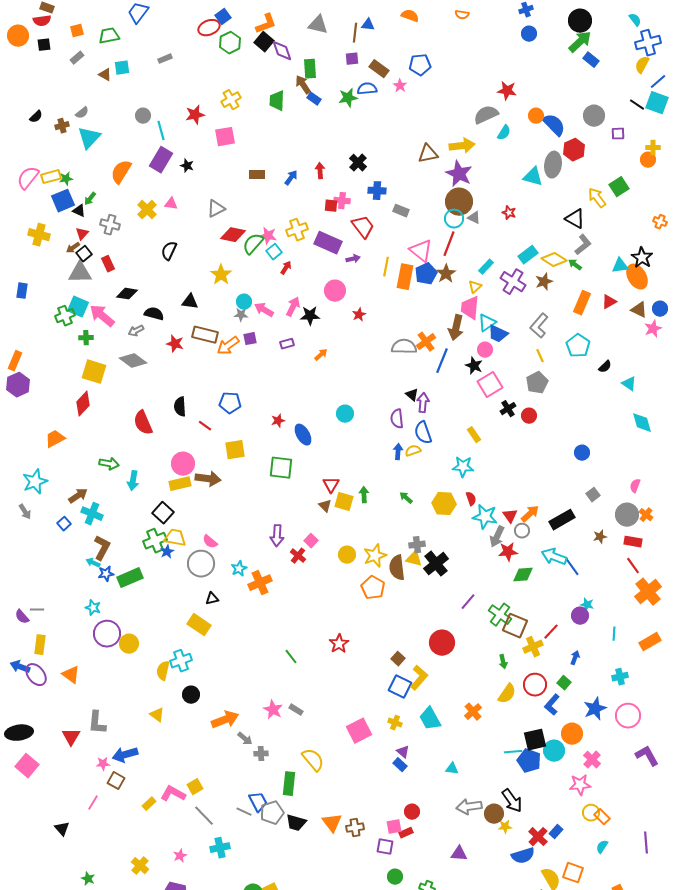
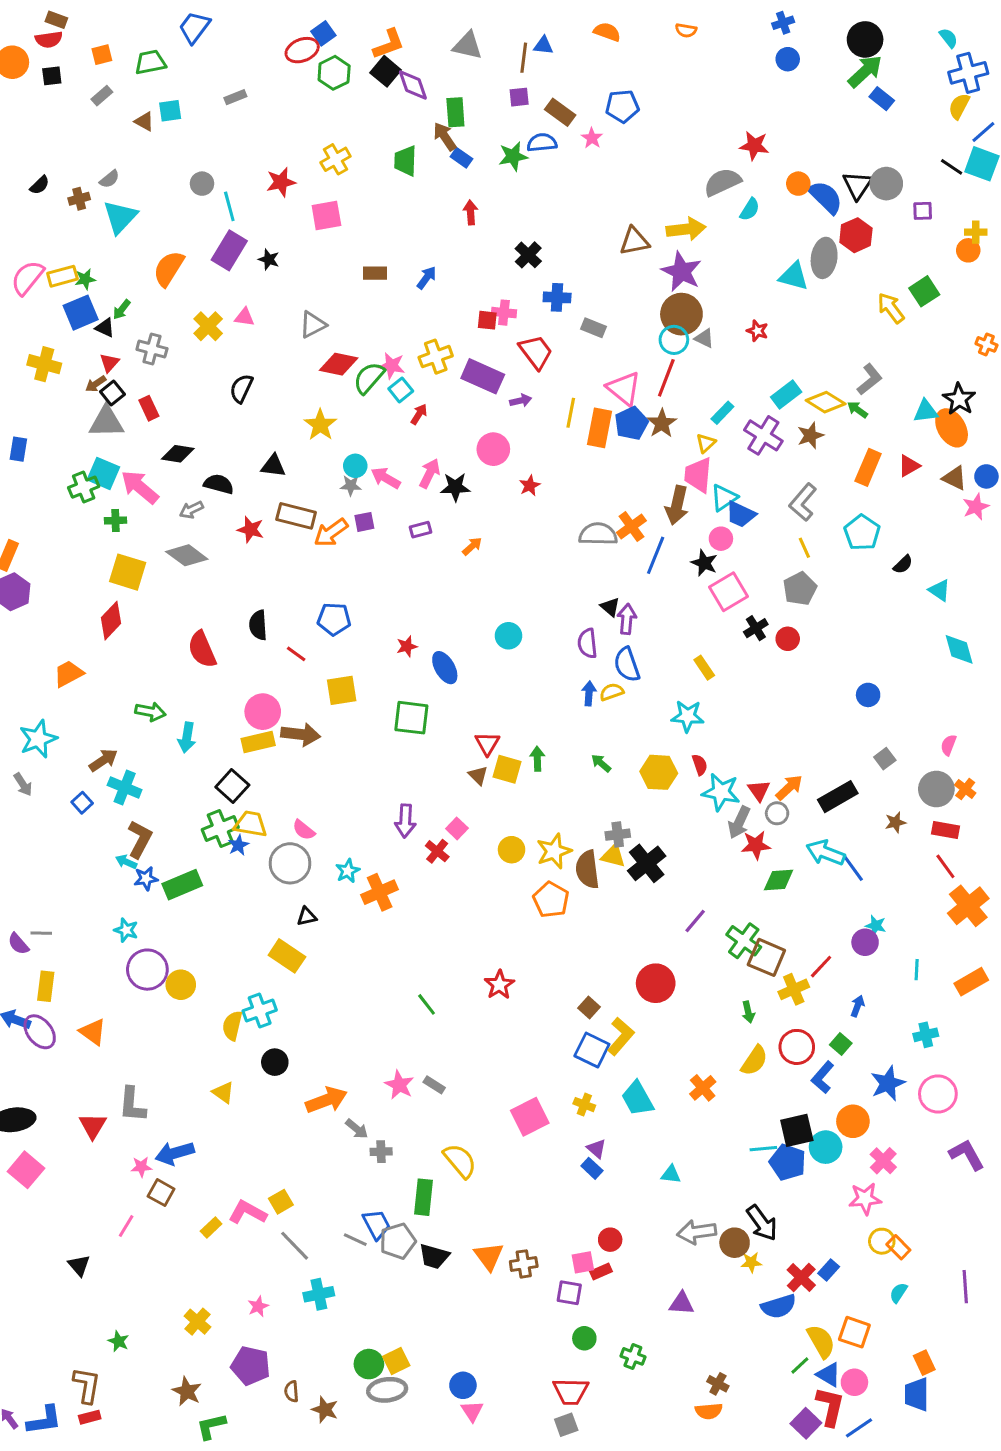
red arrow: (320, 171) -> (471, 212), moved
black triangle: (575, 219) -> (857, 185), moved, turned 35

